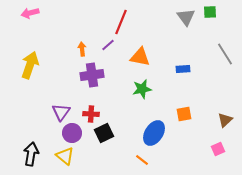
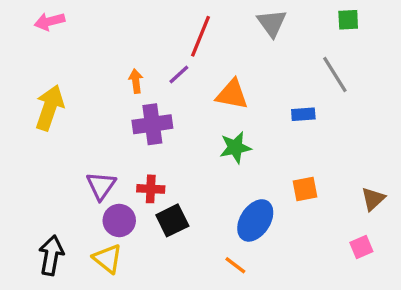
gray triangle: (186, 17) -> (272, 23), moved
gray line: (225, 54) -> (335, 75), moved

